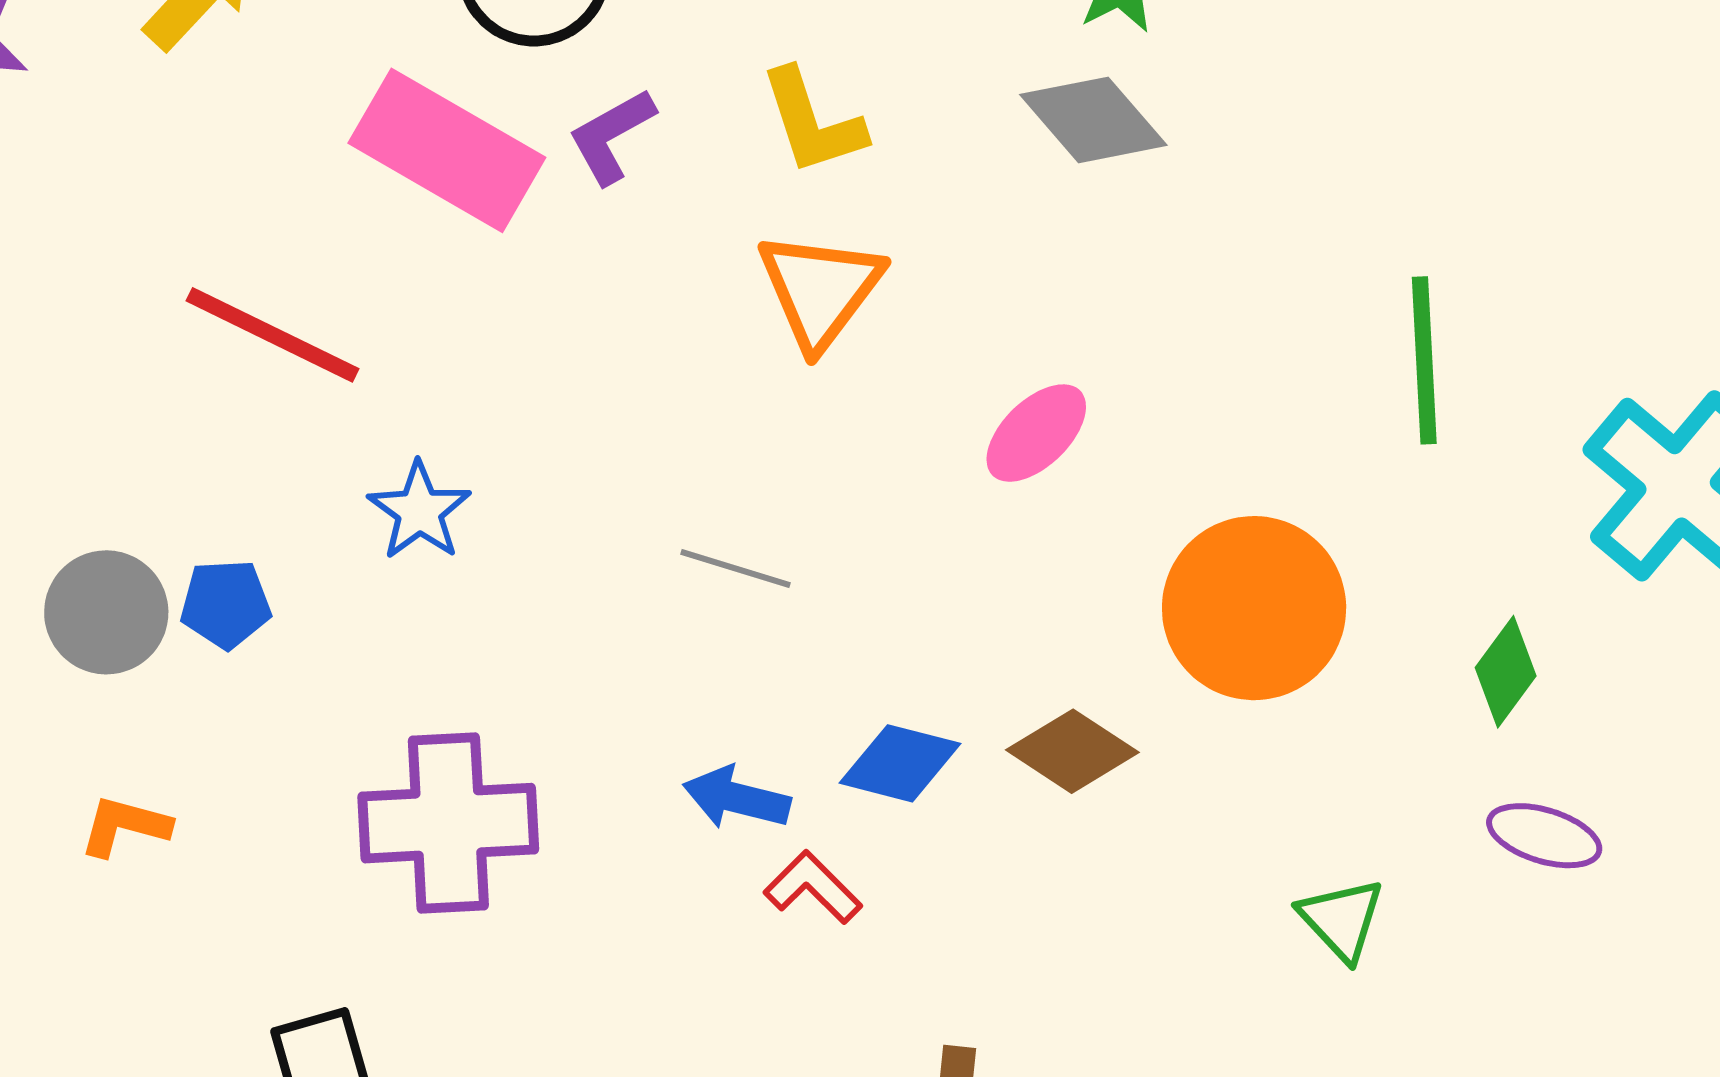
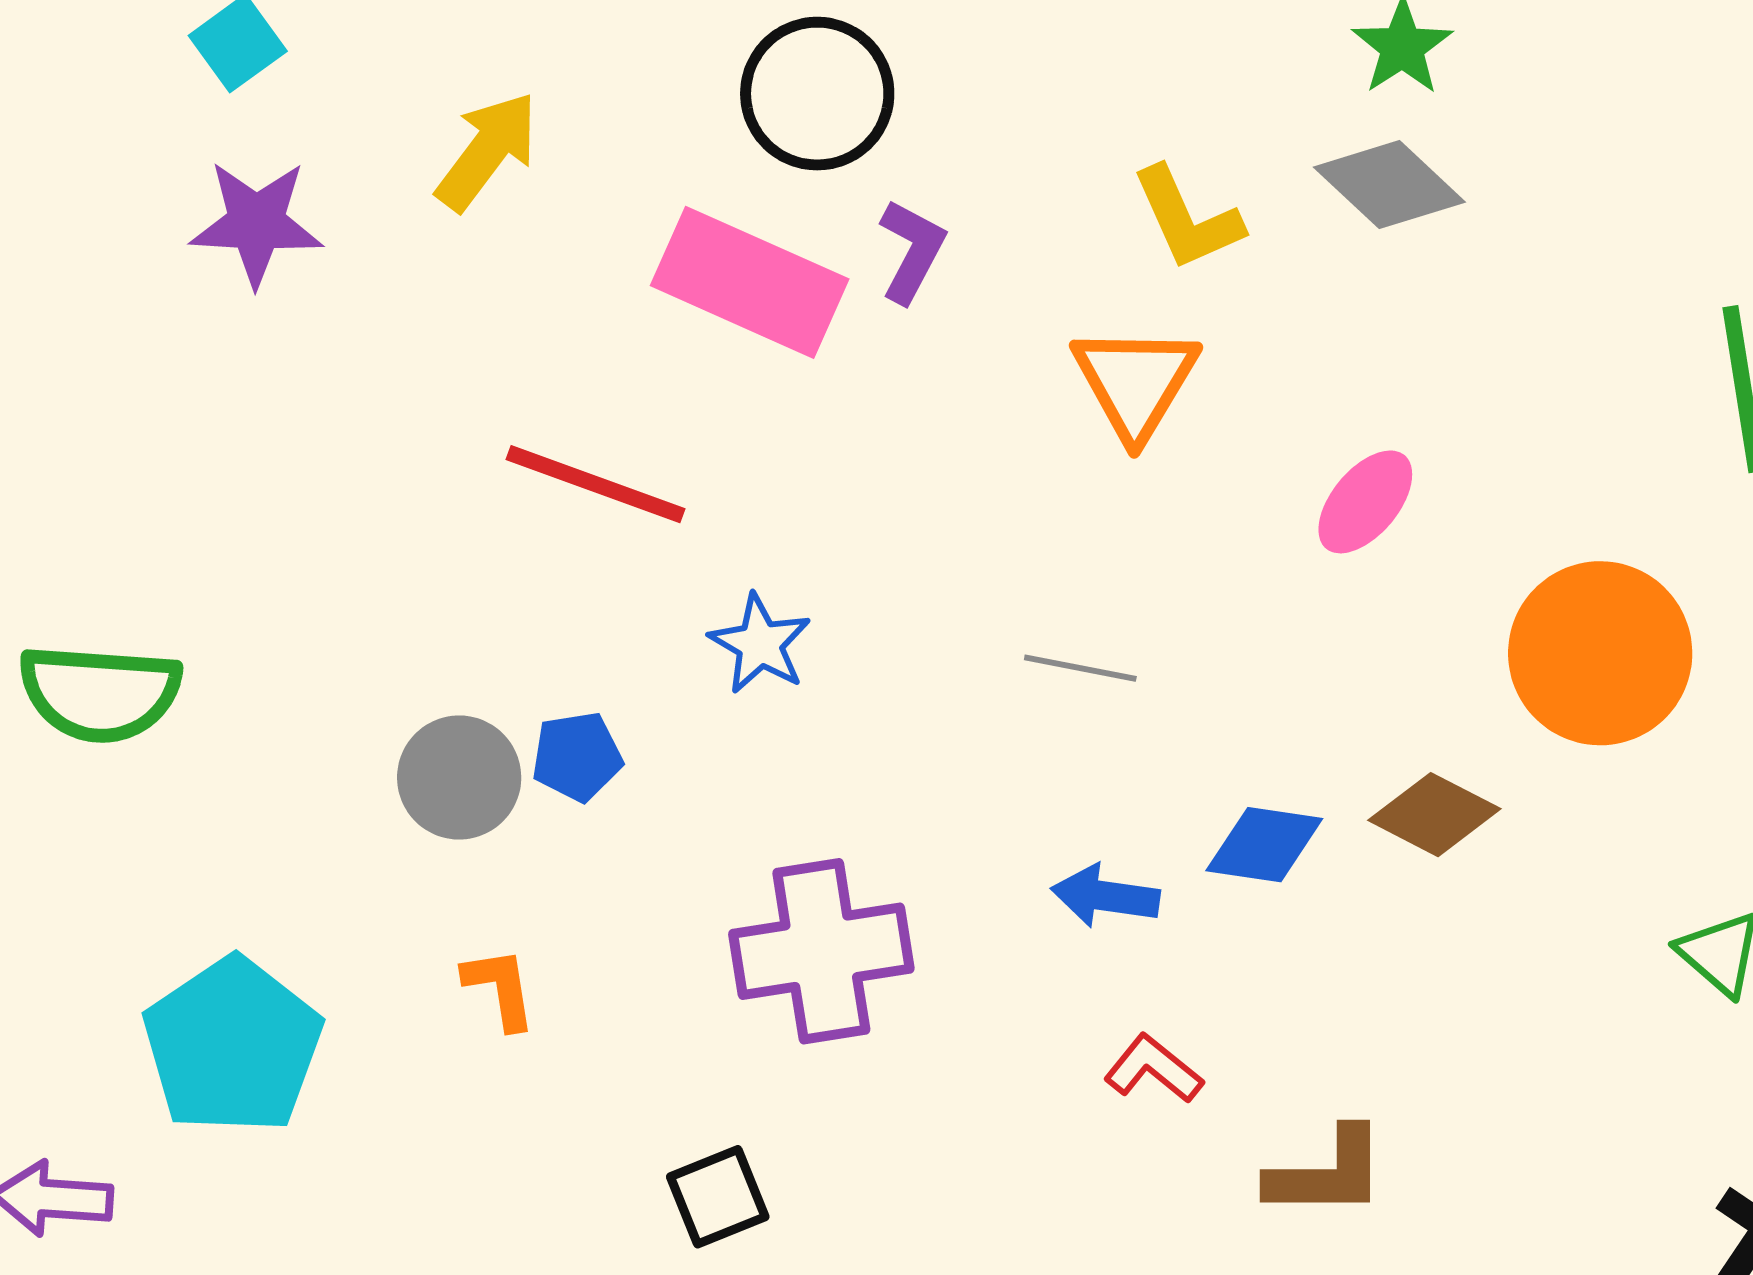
yellow L-shape: (812, 122) -> (1187, 219), moved
purple L-shape: (611, 136) -> (912, 251), turned 153
orange L-shape: (125, 826) -> (500, 988), turned 72
red L-shape: (813, 887) -> (1153, 1069), moved

